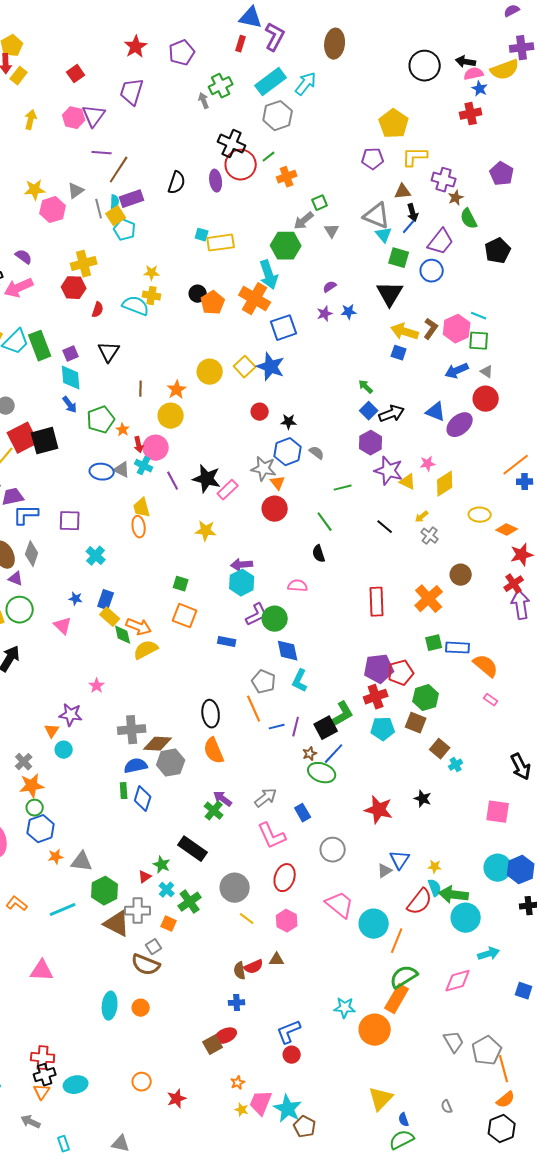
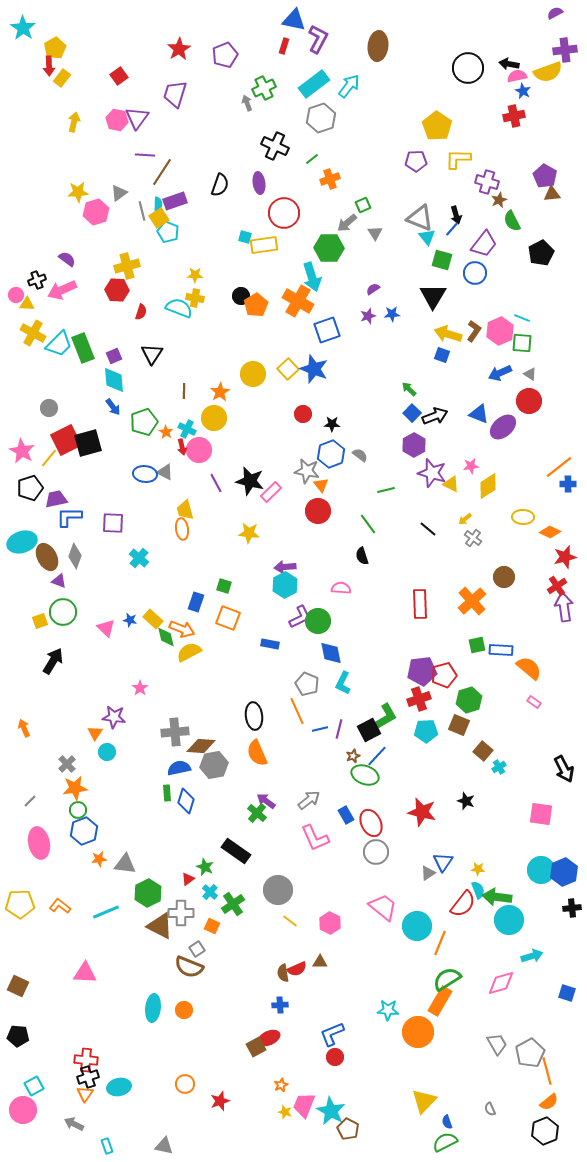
red circle: (241, 165) -> (284, 213), moved
brown triangle: (403, 192) -> (552, 194), moved
cyan cross: (144, 466) -> (187, 429), moved
blue star: (76, 599) -> (130, 620), moved
blue rectangle: (106, 600) -> (196, 602), moved
red ellipse: (285, 878) -> (371, 823), moved, turned -44

